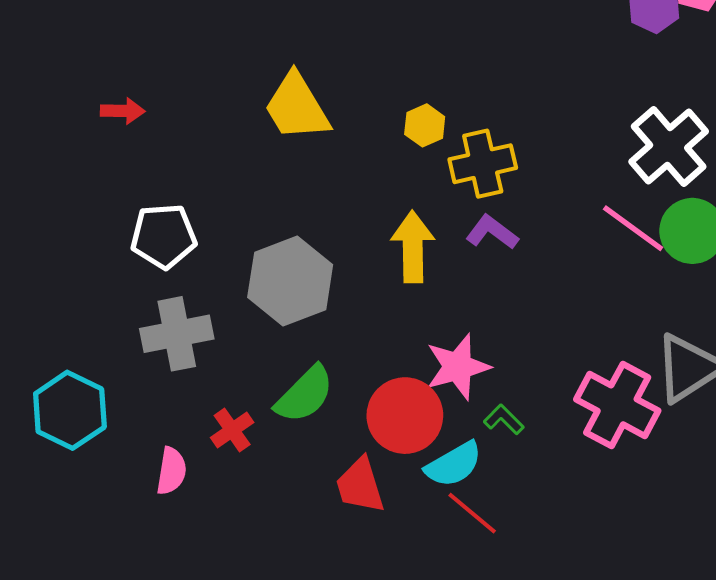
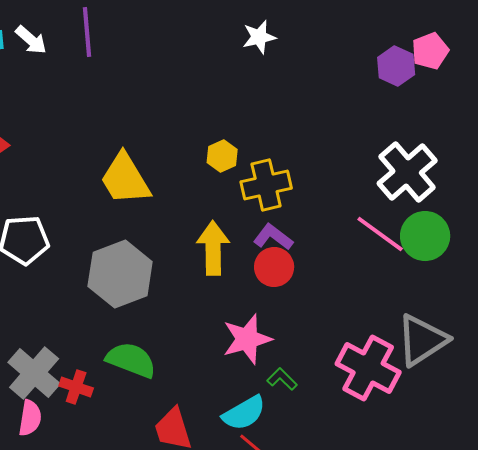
yellow trapezoid: (297, 107) -> (125, 179), moved
gray cross: (177, 334) -> (34, 373), moved, turned -38
green semicircle: (305, 394) -> (131, 360), turned -114
red circle: (405, 416) -> (274, 267), moved, size x0.7
red cross: (232, 430) -> (76, 387), turned -36

